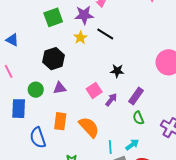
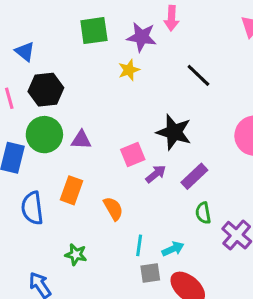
black line: (105, 34) -> (198, 75), moved
black hexagon: (54, 59) -> (46, 90), moved
black star: (117, 71) -> (174, 132), size x1.6
green circle: (36, 90) -> (44, 135), size x1.5
green semicircle: (138, 118) -> (203, 213), moved
orange semicircle: (89, 127) -> (113, 209), size x0.7

